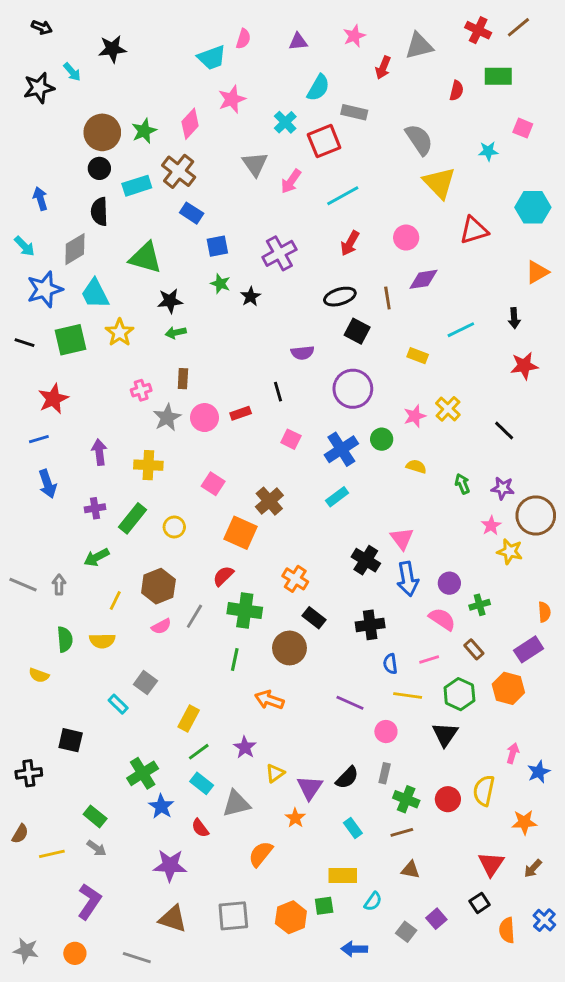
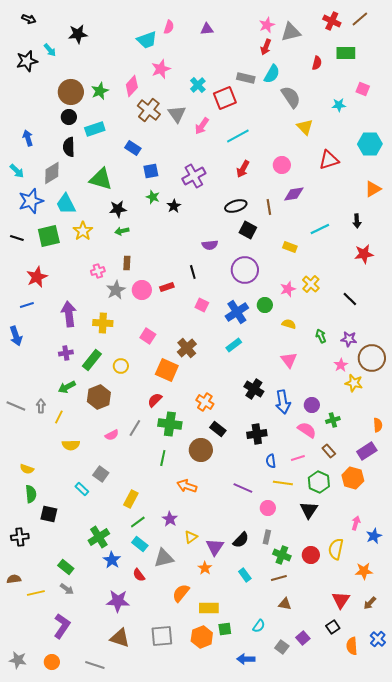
pink star: (354, 36) -> (267, 25), moved
cyan semicircle: (318, 88) -> (272, 74), moved
brown cross: (179, 171) -> (149, 110), moved
yellow triangle: (439, 183) -> (305, 127), size x0.7
purple arrow: (99, 452) -> (69, 314), size x1.4
blue arrow: (48, 484) -> (16, 336), moved
pink triangle: (402, 539) -> (289, 360), moved
brown hexagon: (158, 586) -> (99, 397), moved
yellow line: (115, 600) -> (59, 417), moved
green semicircle: (65, 639) -> (31, 494), moved
brown semicircle: (20, 834) -> (14, 579), turned -128
yellow rectangle: (343, 876) -> (209, 608), moved

